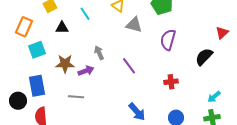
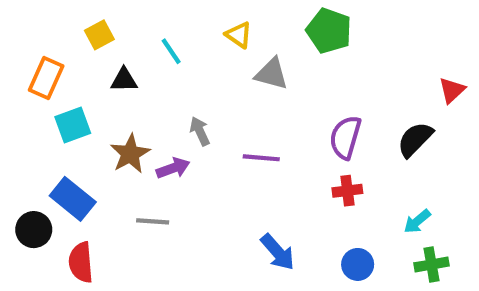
purple semicircle: (168, 40) -> (345, 137), moved
brown star: (65, 64) -> (130, 154), turned -30
purple line: (129, 66) -> (261, 158), turned -48
blue rectangle: (37, 86) -> (73, 199), turned -40
cyan arrow: (214, 97) -> (417, 221), moved

